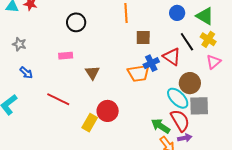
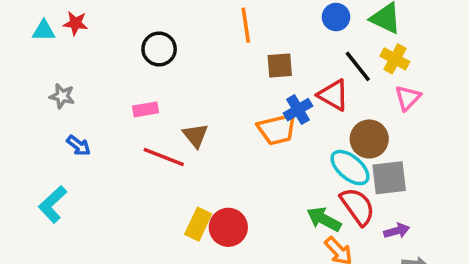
red line: (58, 99) -> (164, 157), moved
red circle: (108, 111) -> (228, 227), moved
purple arrow: (185, 138) -> (397, 231), moved

